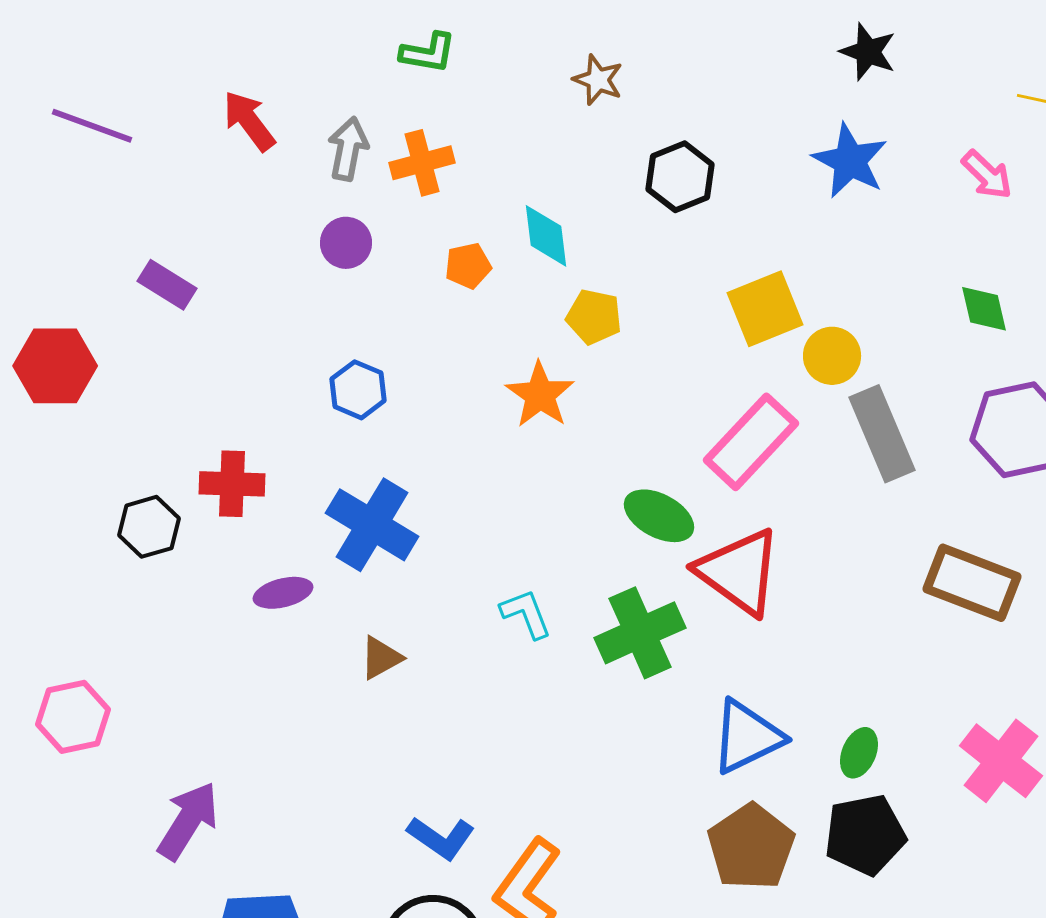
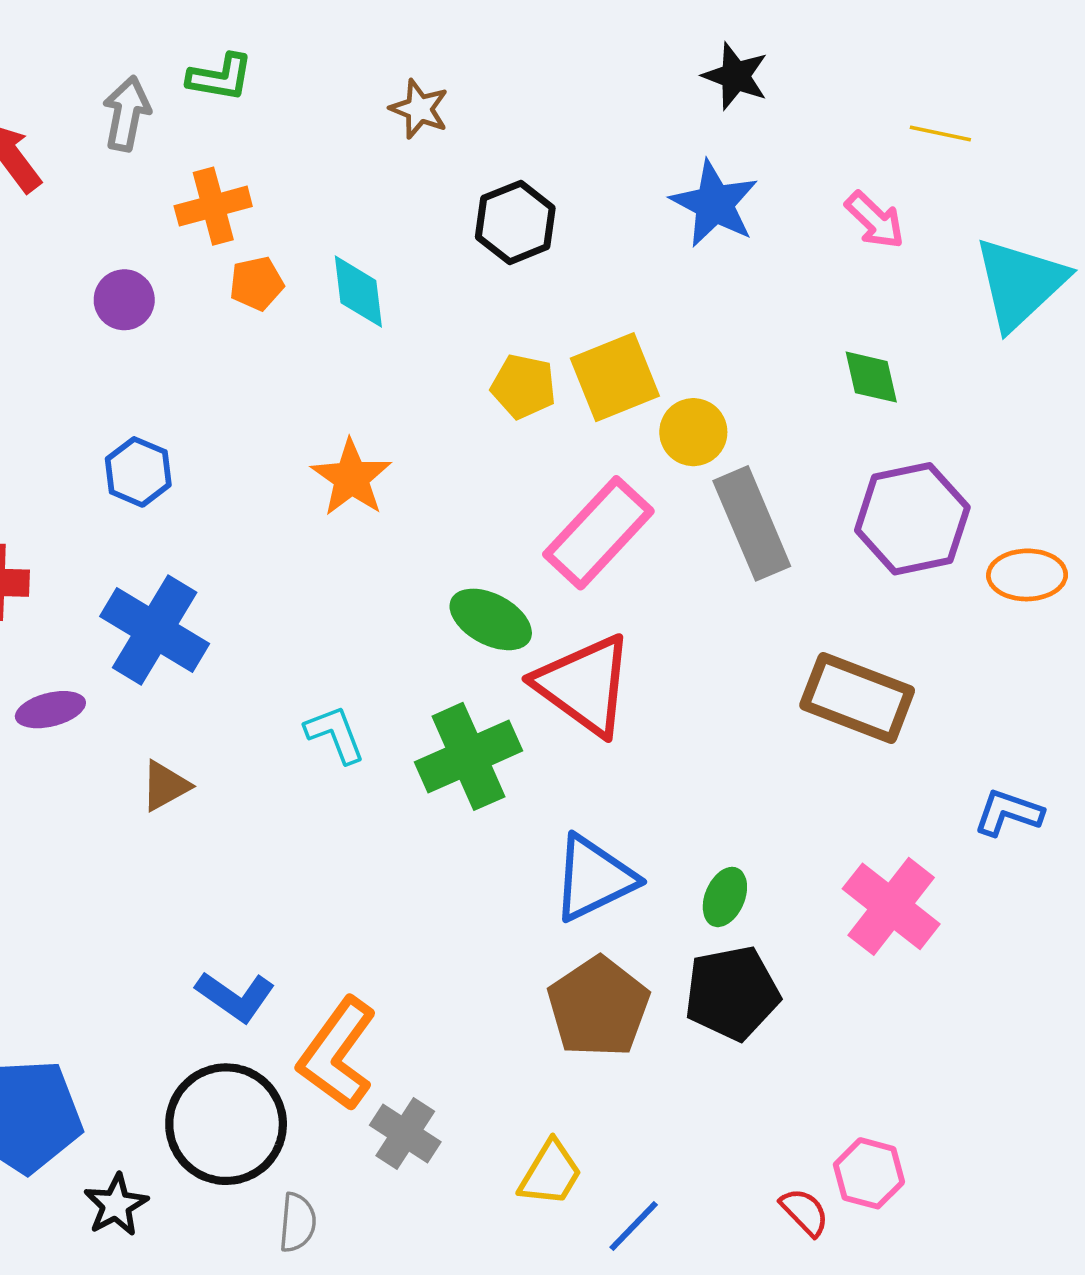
gray arrow: (348, 149) -> (127, 114), moved
orange pentagon: (468, 266) -> (257, 283), moved
yellow pentagon: (594, 317) -> (524, 386), moved

